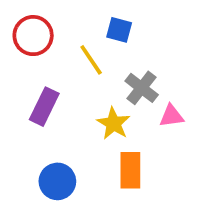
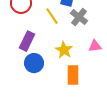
gray cross: (142, 88) -> (79, 17), moved
blue circle: (57, 181) -> (34, 63), moved

